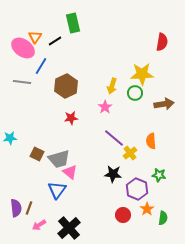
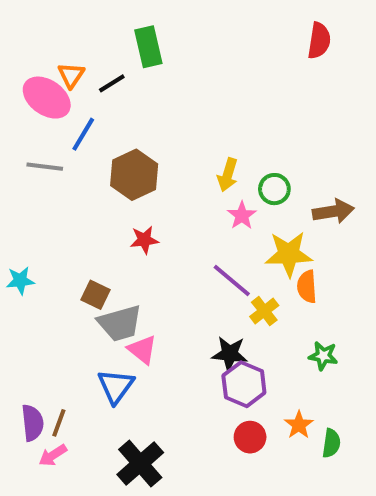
red semicircle: (162, 42) -> (319, 41), moved
yellow star: (142, 74) -> (289, 254), moved
pink star: (105, 107) -> (242, 215), moved
brown square: (37, 154) -> (95, 295), moved
purple hexagon: (137, 189) -> (244, 384), moved
pink arrow: (39, 225) -> (53, 455), moved

